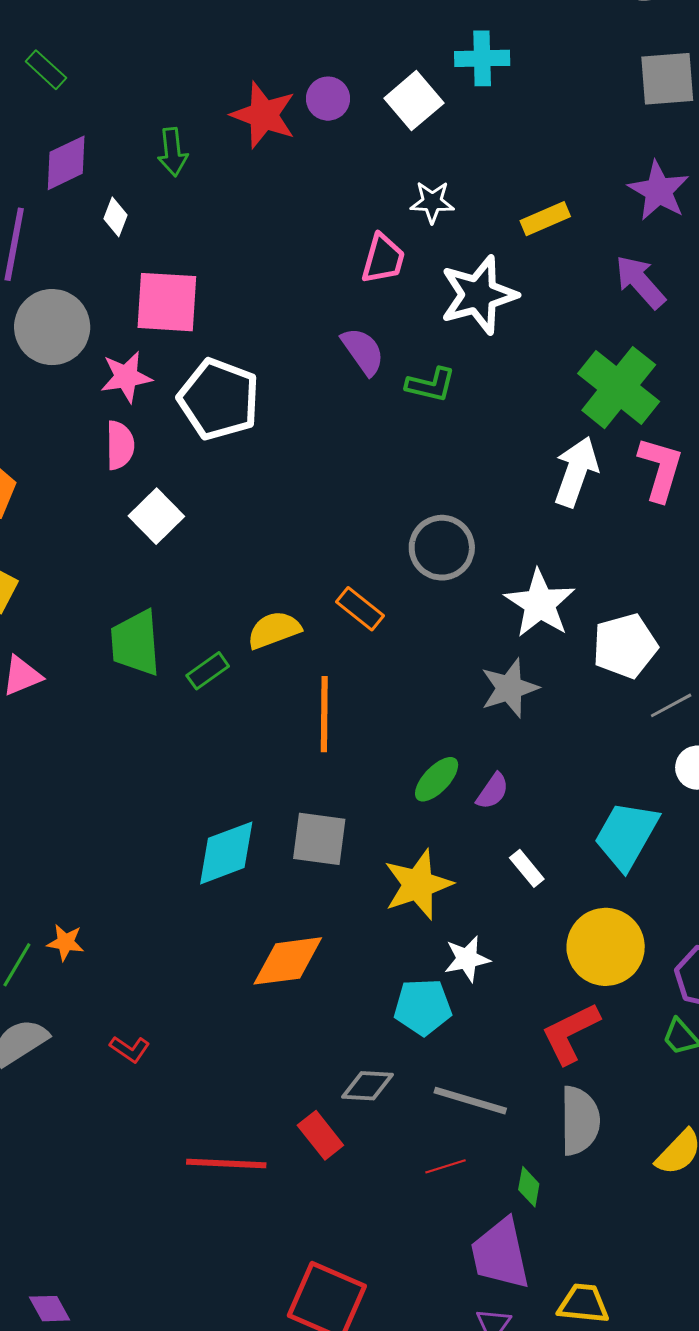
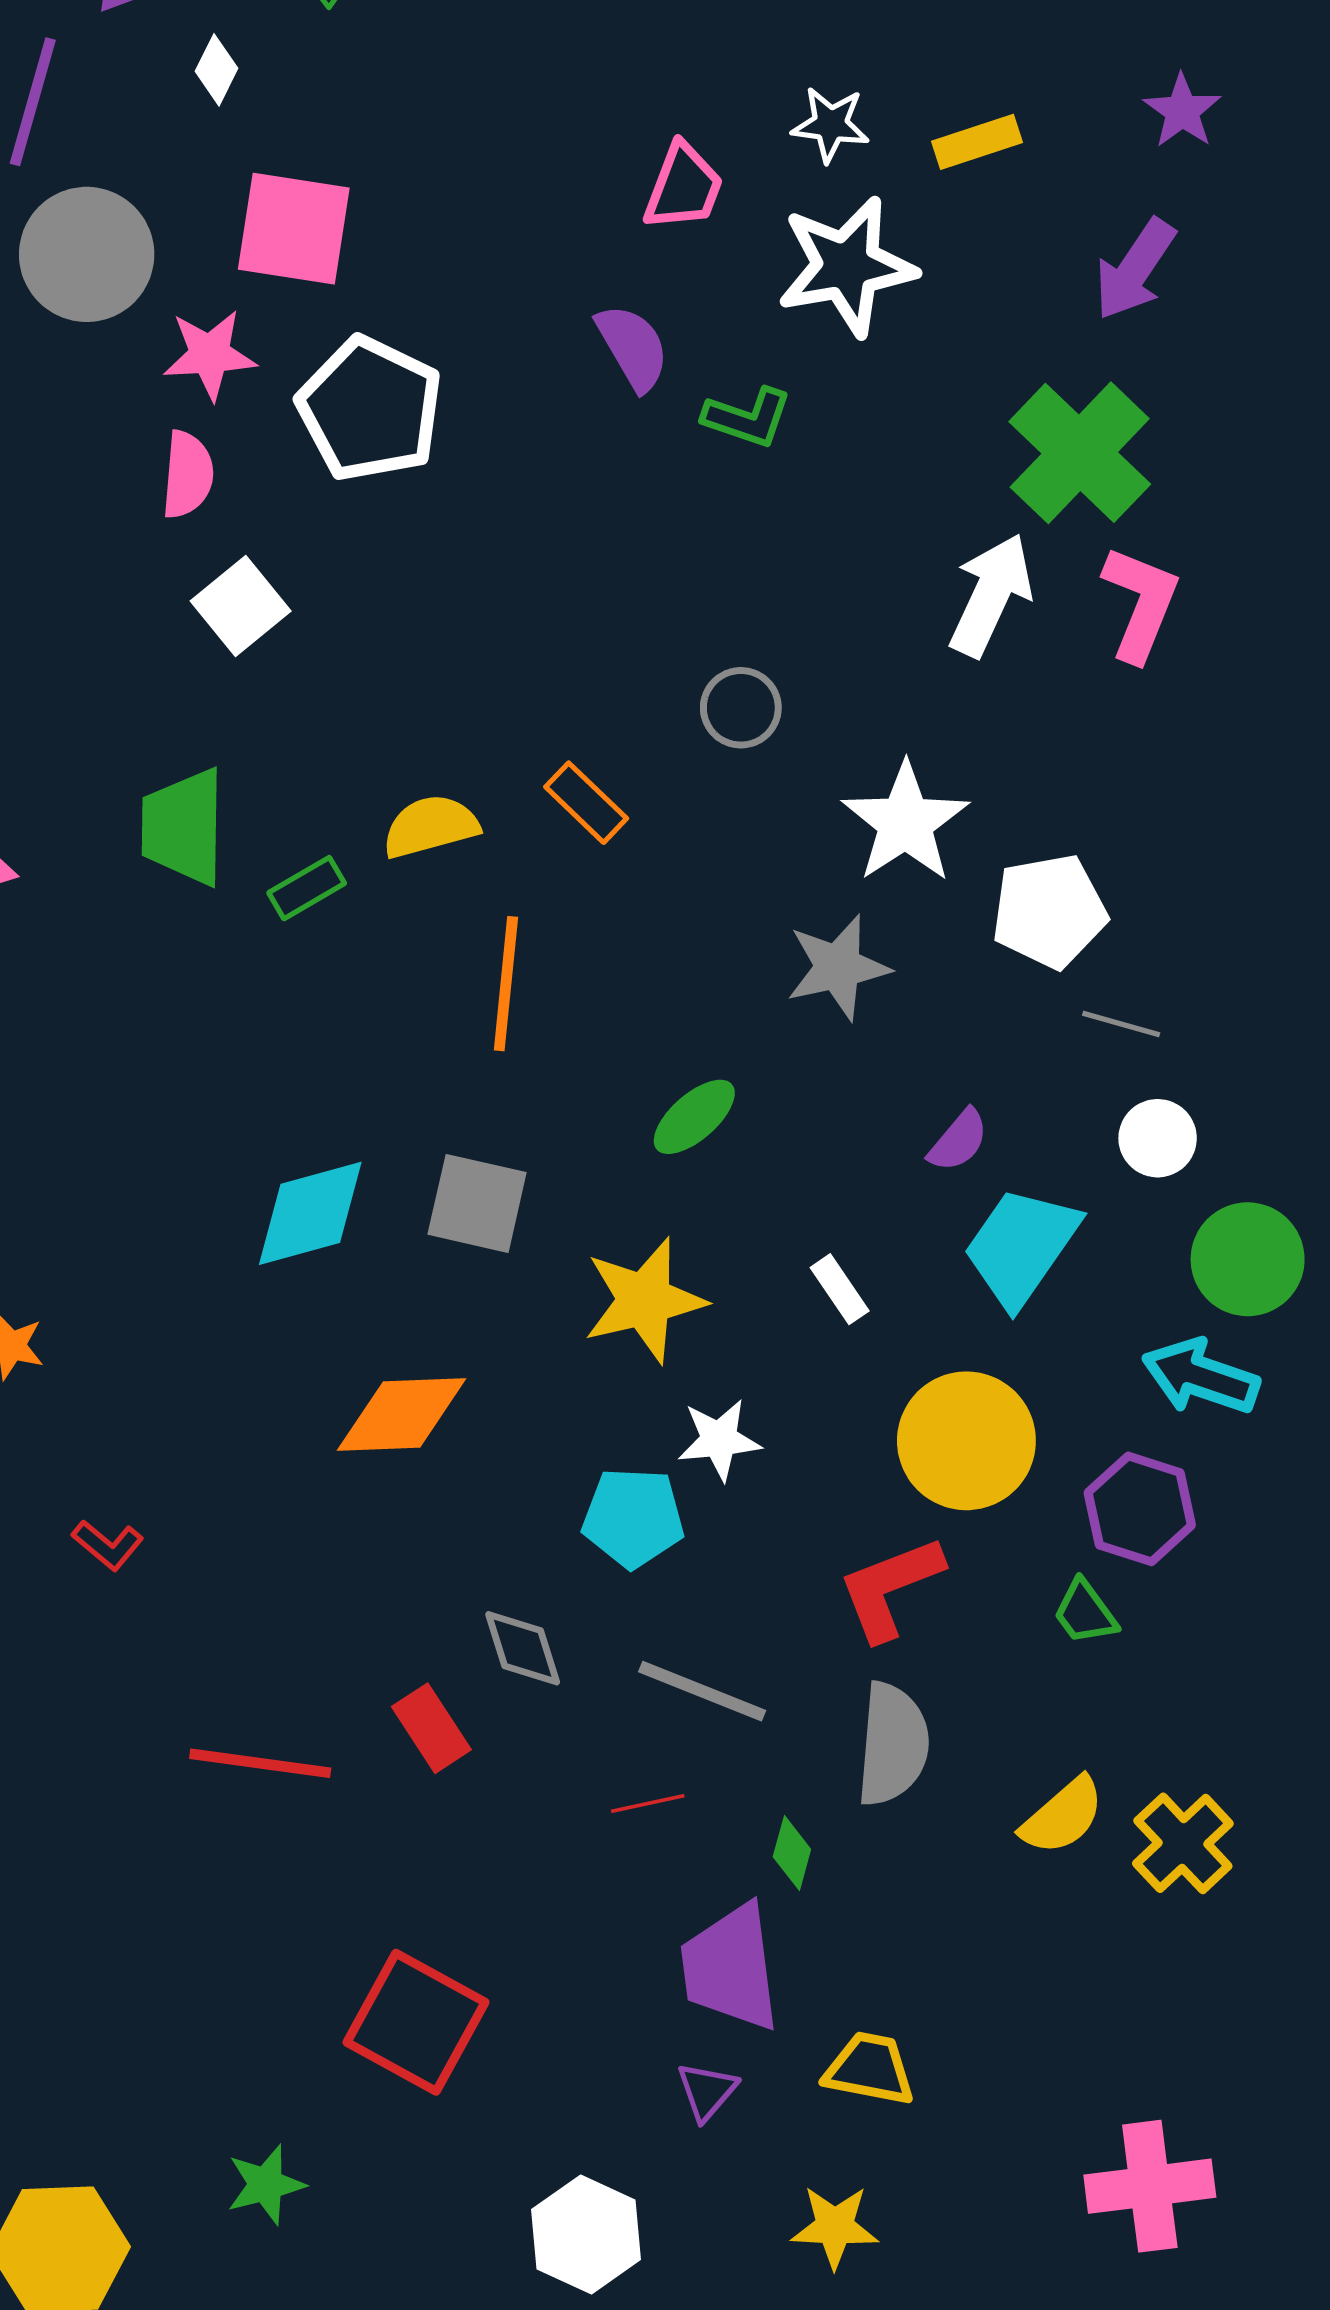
purple star: (659, 191) -> (1182, 111), size x0.7
white star: (432, 202) -> (830, 124), moved
purple arrow: (640, 282) -> (1135, 269), turned -110
gray circle: (442, 548) -> (741, 708), size x0.7
gray line: (671, 705) -> (1121, 1024), turned 39
purple semicircle: (493, 791) -> (958, 1141), moved
gray diamond: (367, 1086) -> (523, 1648), turned 64

